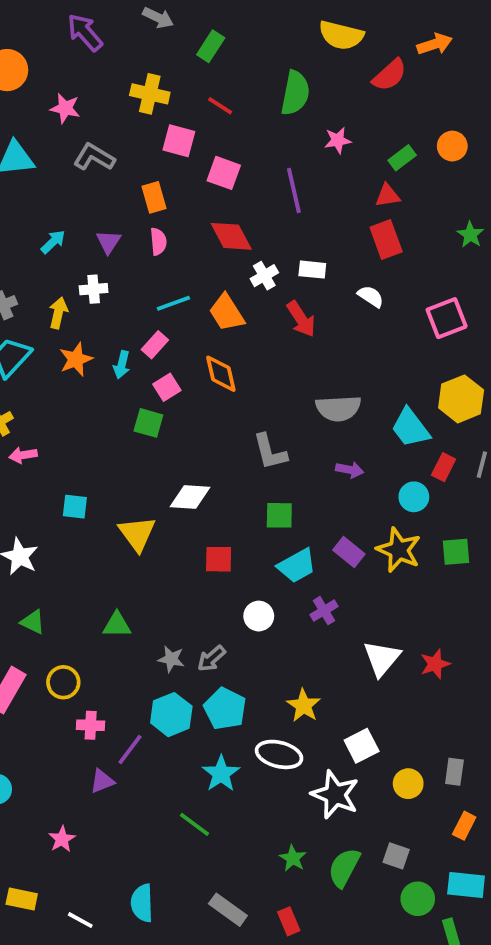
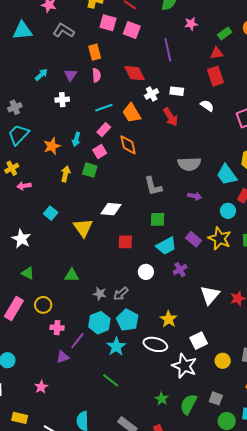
pink square: (224, 173) -> (132, 30), moved
yellow arrow: (58, 313) -> (66, 174), moved
pink rectangle: (155, 345) -> (104, 130), moved
orange star: (76, 359) -> (52, 146), moved
cyan square: (75, 507) -> (51, 213), turned 32
cyan star: (221, 774) -> (116, 347), moved

